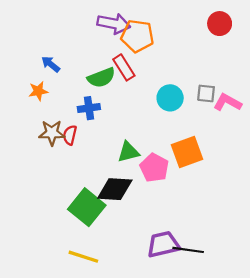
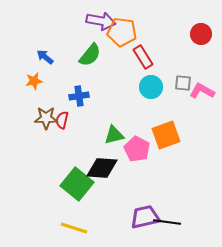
red circle: (220, 24) -> (201, 34), moved
red rectangle: (124, 67) -> (143, 57), moved
green semicircle: (101, 78) -> (90, 55), moved, turned -30

